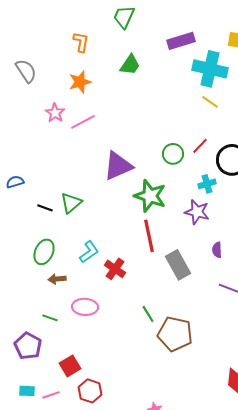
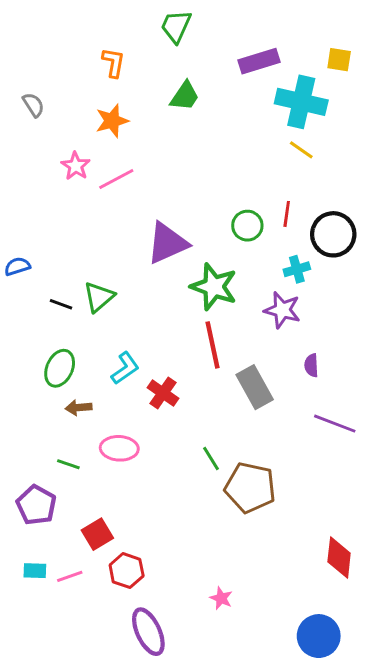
gray semicircle: (26, 71) -> (33, 105), size x0.7
red line: (200, 146) -> (287, 214), turned -36

